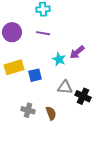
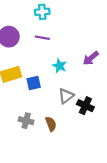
purple arrow: (77, 52) -> (91, 58), moved
gray triangle: (65, 87) -> (66, 96), turned -42

